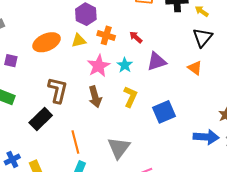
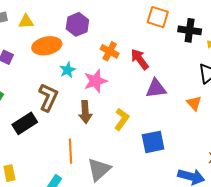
purple hexagon: (86, 14) -> (77, 24), moved
red arrow: (136, 37) -> (140, 59), size x1.5
yellow triangle: (79, 41) -> (26, 22), moved
cyan star: (125, 65) -> (68, 70), moved
orange line: (75, 142) -> (71, 151), moved

